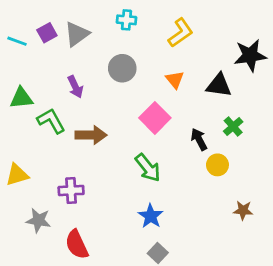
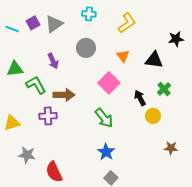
black star: (250, 55) -> (176, 39), size x0.7
purple cross: (71, 190) -> (48, 116), moved

